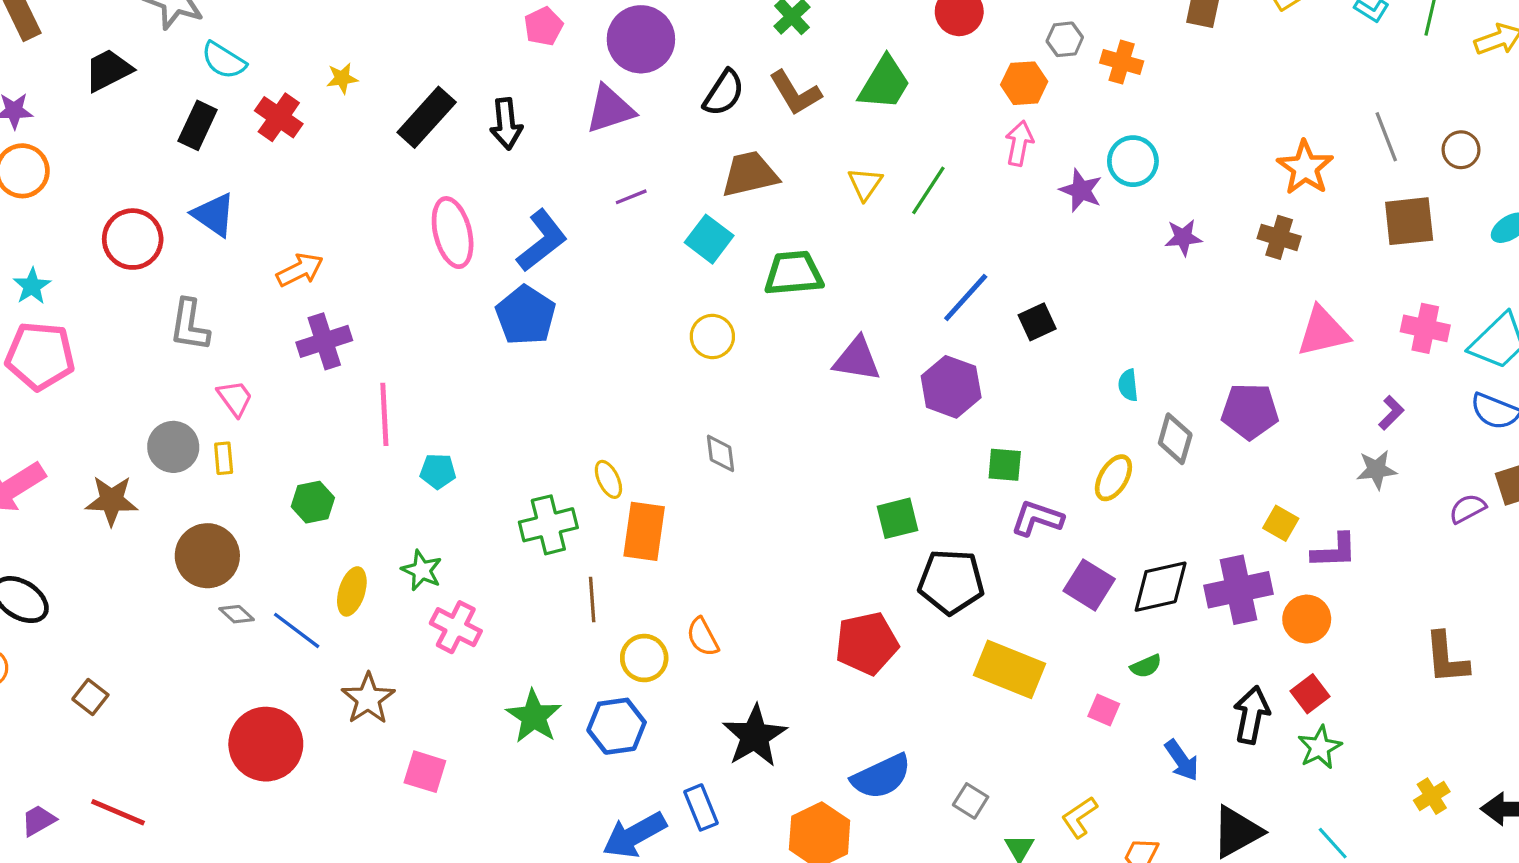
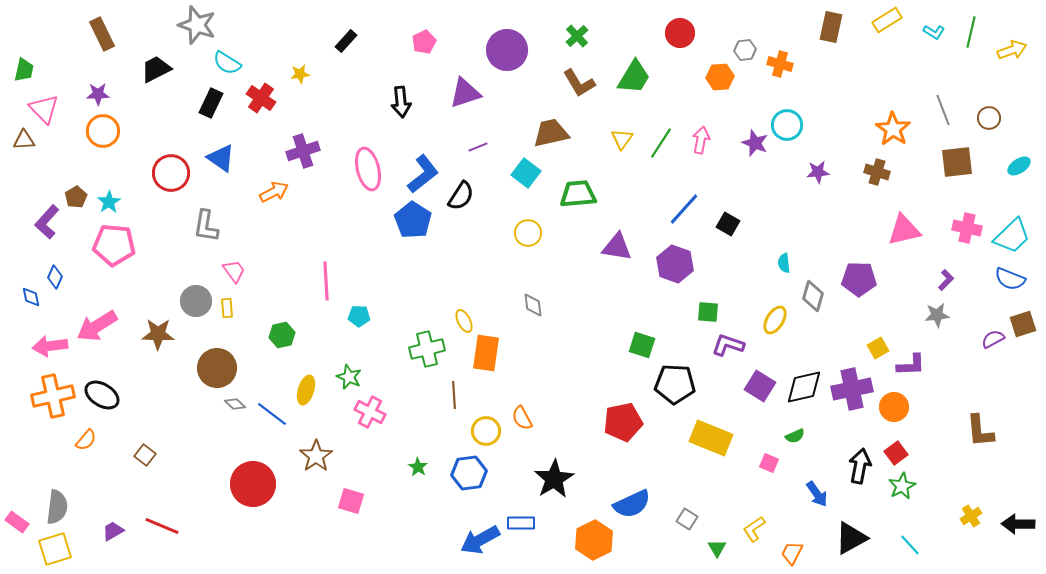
purple circle: (641, 39) -> (507, 50), moved
black semicircle: (724, 93) -> (461, 196), moved
black rectangle: (427, 117) -> (346, 41), moved, size x0.6
pink arrow: (1019, 143) -> (701, 140), moved
black square: (1037, 322) -> (728, 224), turned -35
purple cross: (324, 341) -> (303, 151), moved
green square: (897, 518) -> (642, 345), turned 32
yellow square: (1281, 523) -> (878, 348), turned 30
green star: (534, 716) -> (418, 467), size x0.6
blue rectangle: (701, 807) -> (521, 523), turned -68

